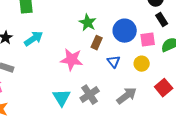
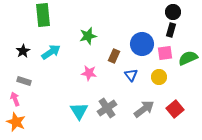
black rectangle: (162, 20) -> (171, 30), moved, turned 48
green star: (88, 23) -> (88, 36), moved, turned 30
pink star: (72, 60) -> (89, 73), size x0.7
red square: (164, 88) -> (175, 109), moved

